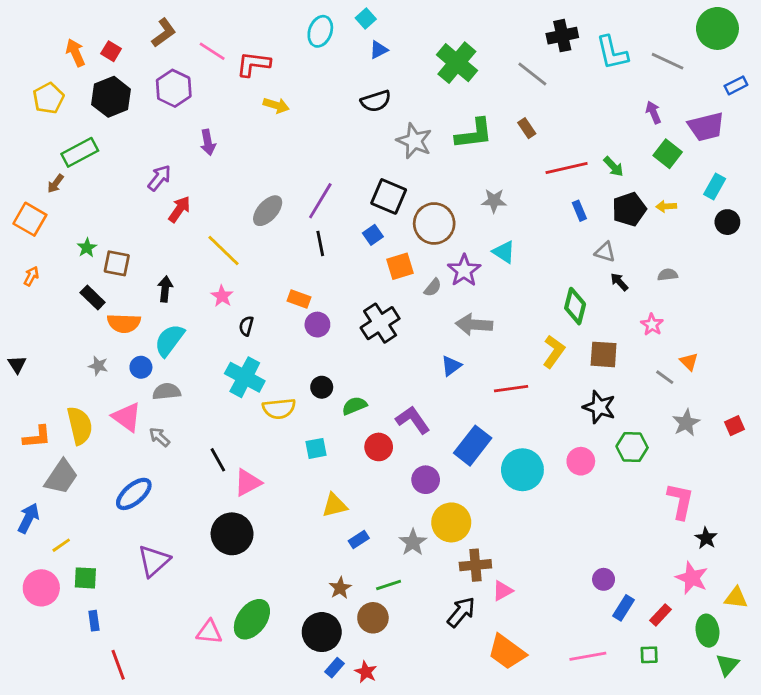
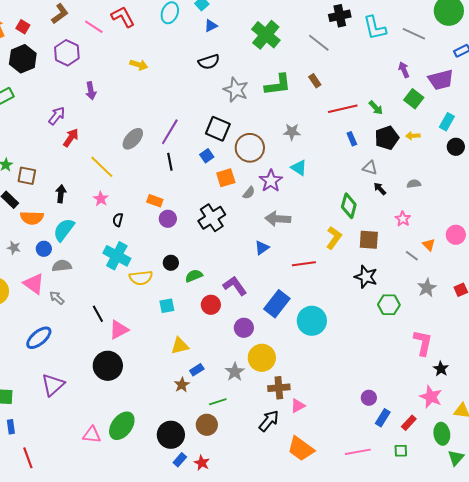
red L-shape: (253, 64) -> (123, 17), moved, turned 55
pink circle: (581, 461) -> (456, 235), moved
brown star: (340, 588) -> (182, 385), moved

